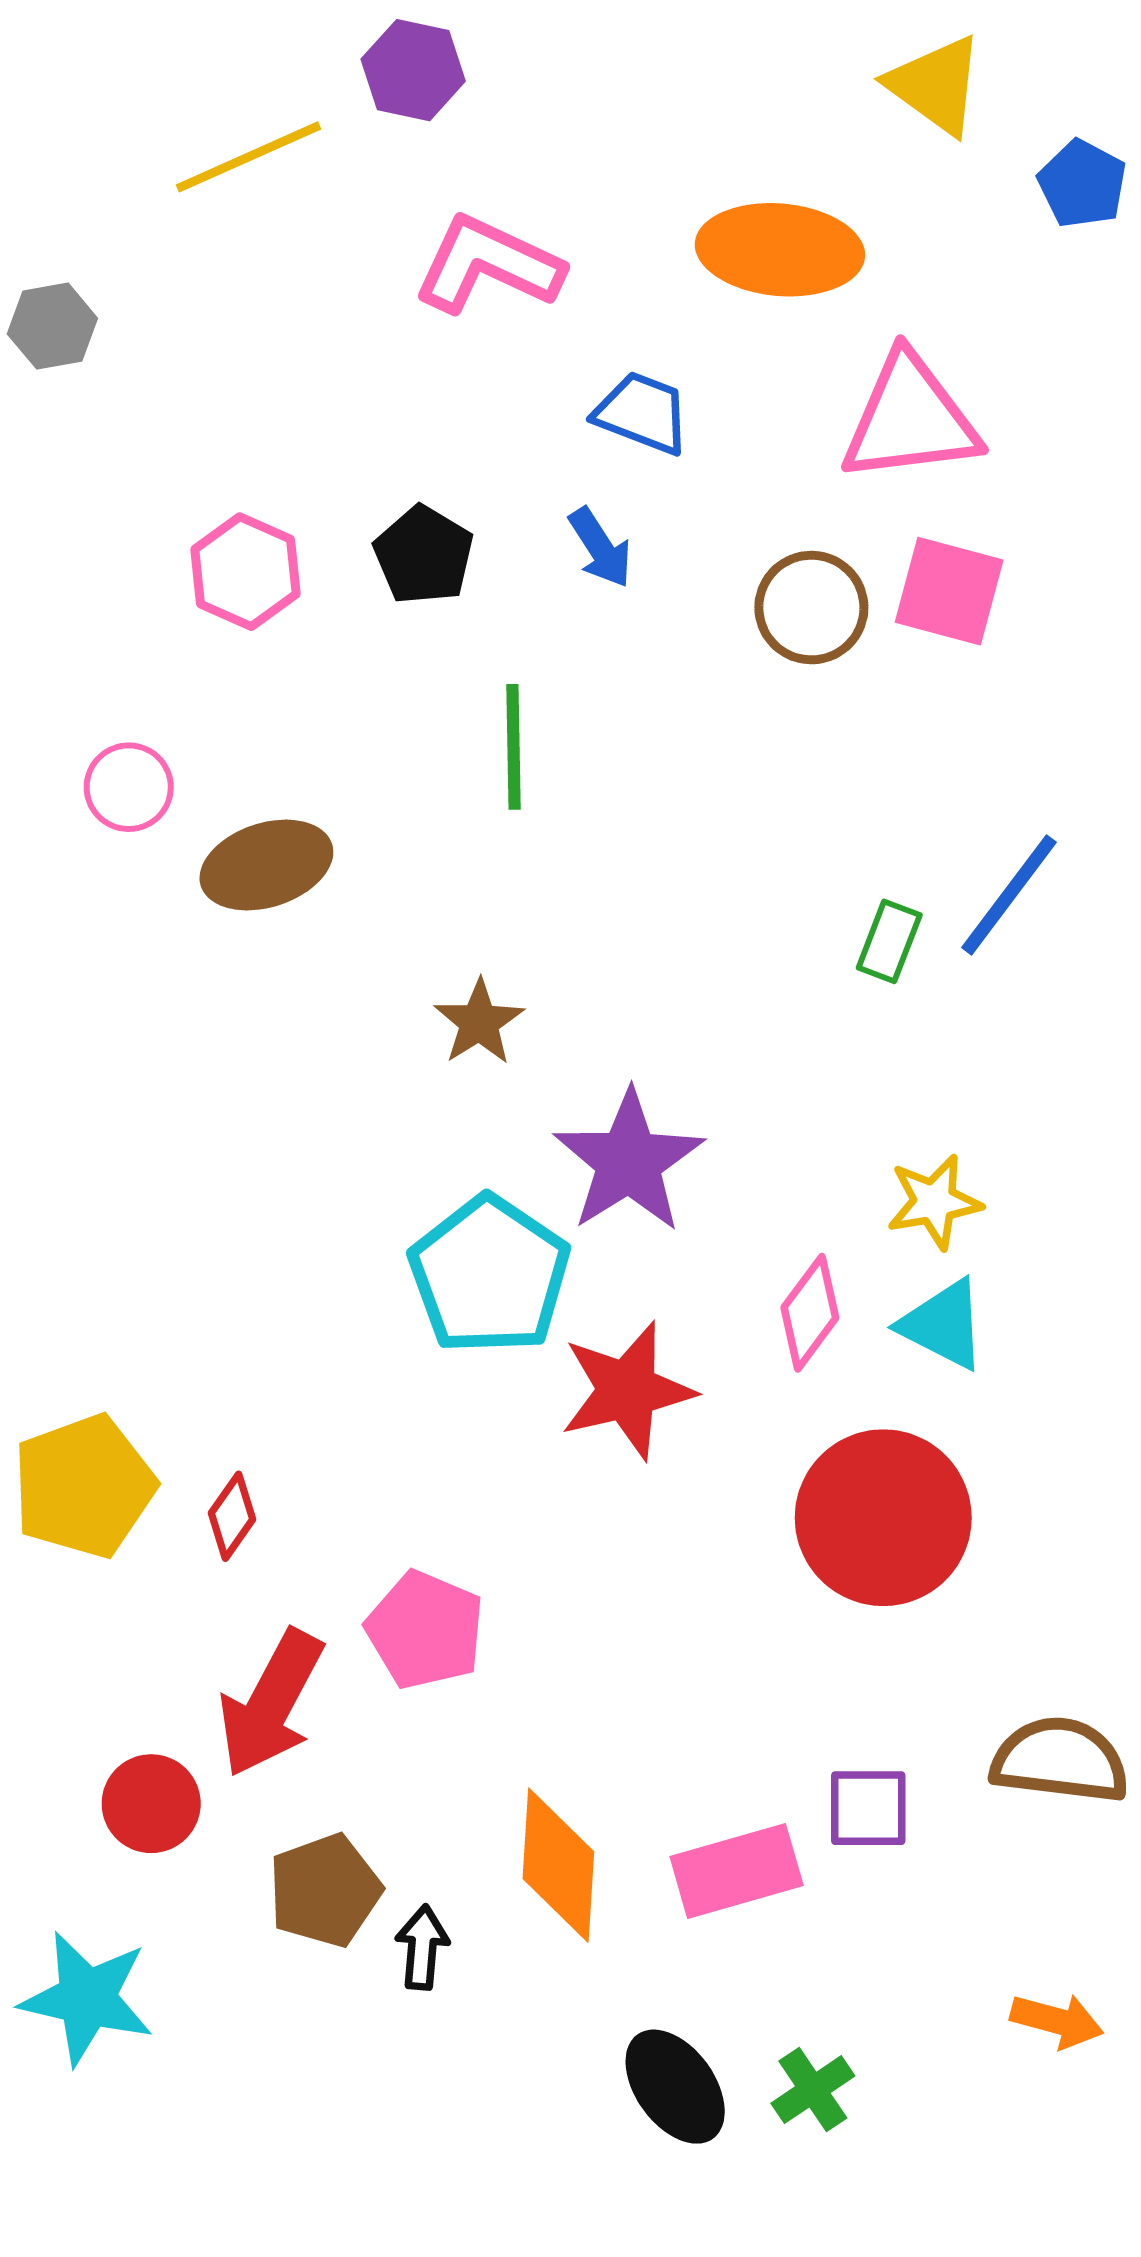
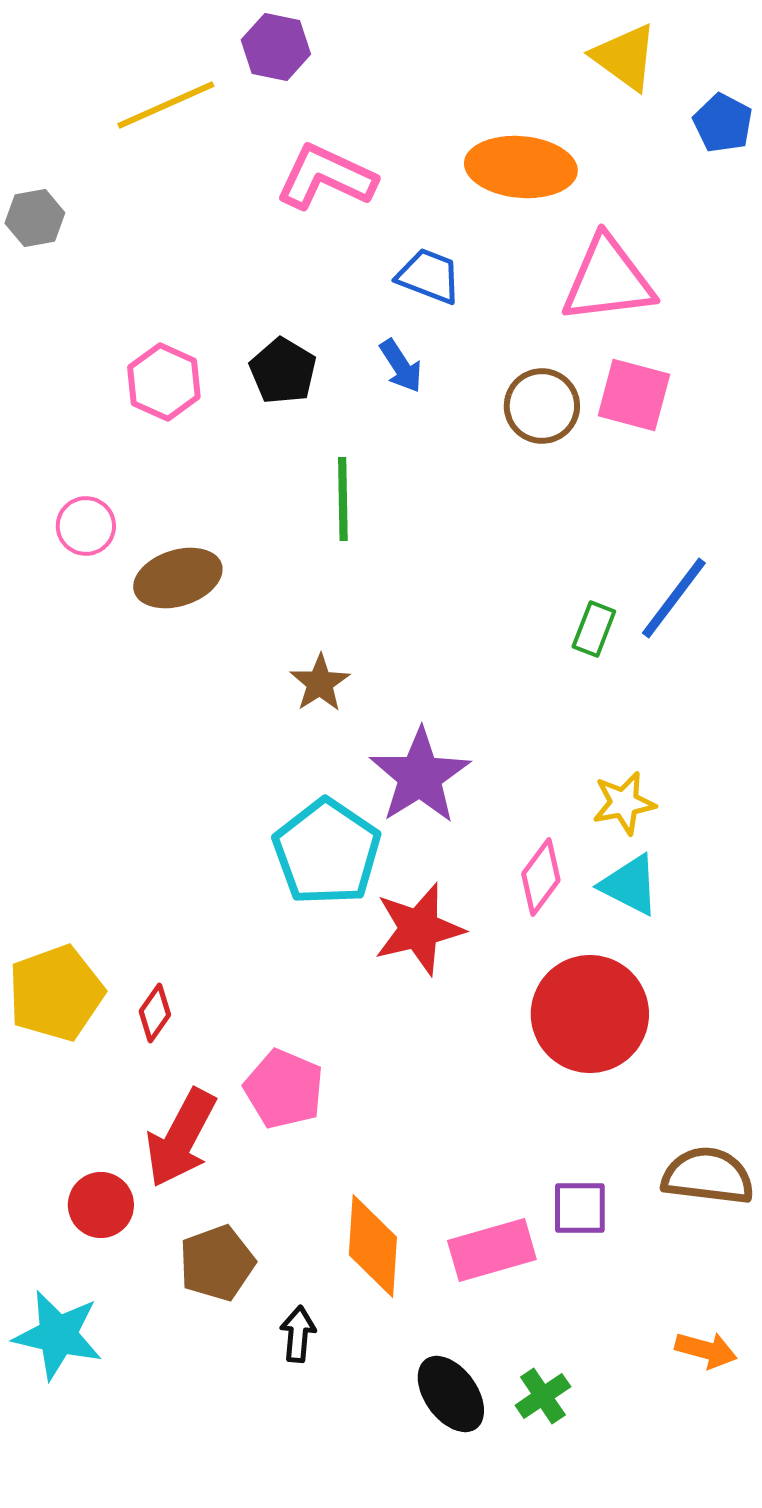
black arrow: (422, 1947) -> (298, 1334), moved

